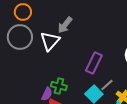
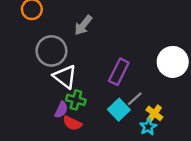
gray circle: (20, 37) -> (51, 51), moved
white triangle: (50, 41) -> (65, 77), moved, turned -35

